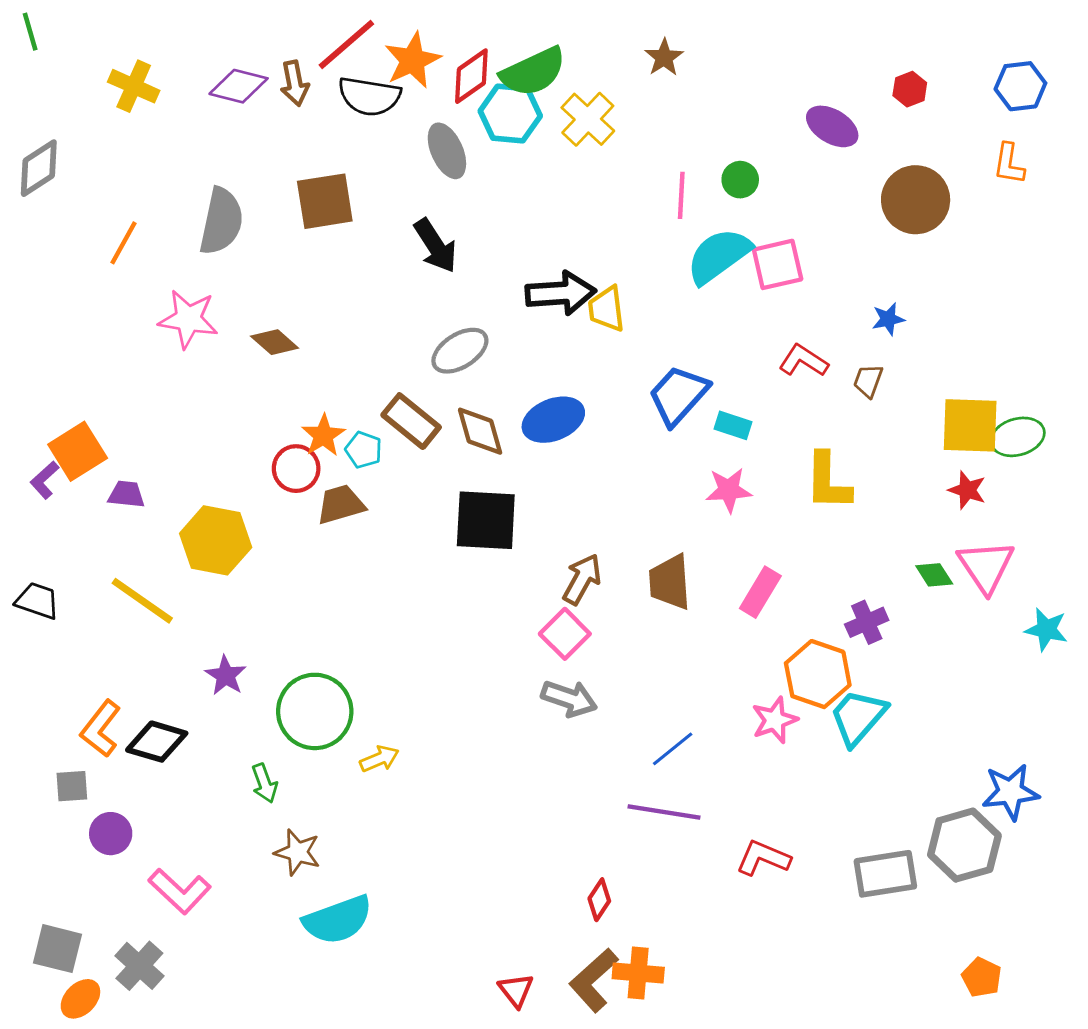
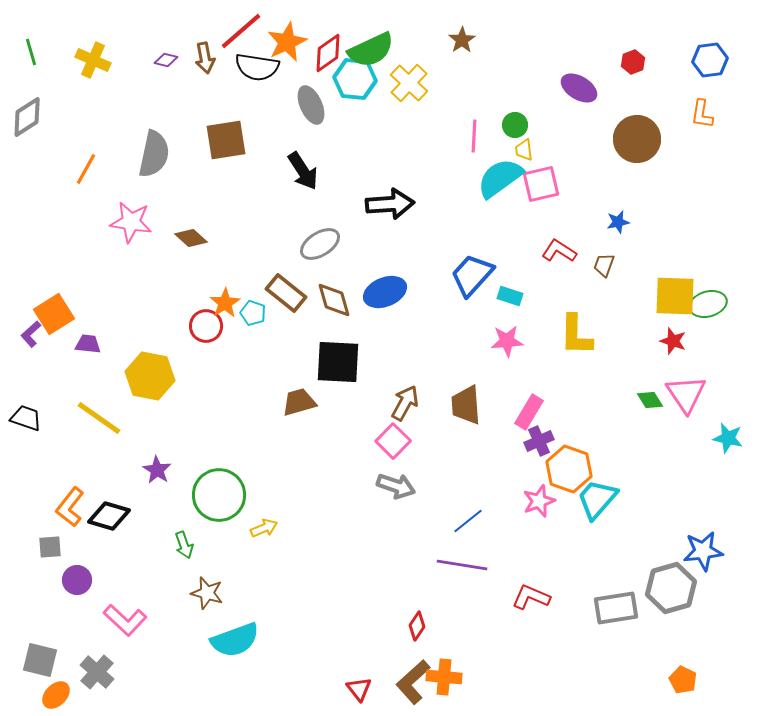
green line: (30, 32) -> (31, 52), moved
purple diamond: (239, 86) -> (166, 60), size x0.6
yellow trapezoid: (607, 309) -> (524, 150), moved, size x0.7
brown trapezoid: (341, 504) -> (299, 402), moved
purple cross: (867, 622) -> (539, 441), moved

